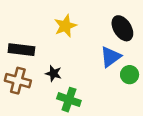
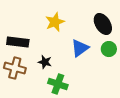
blue triangle: (111, 57) -> (80, 48), moved
green circle: (130, 75) -> (109, 49), moved

